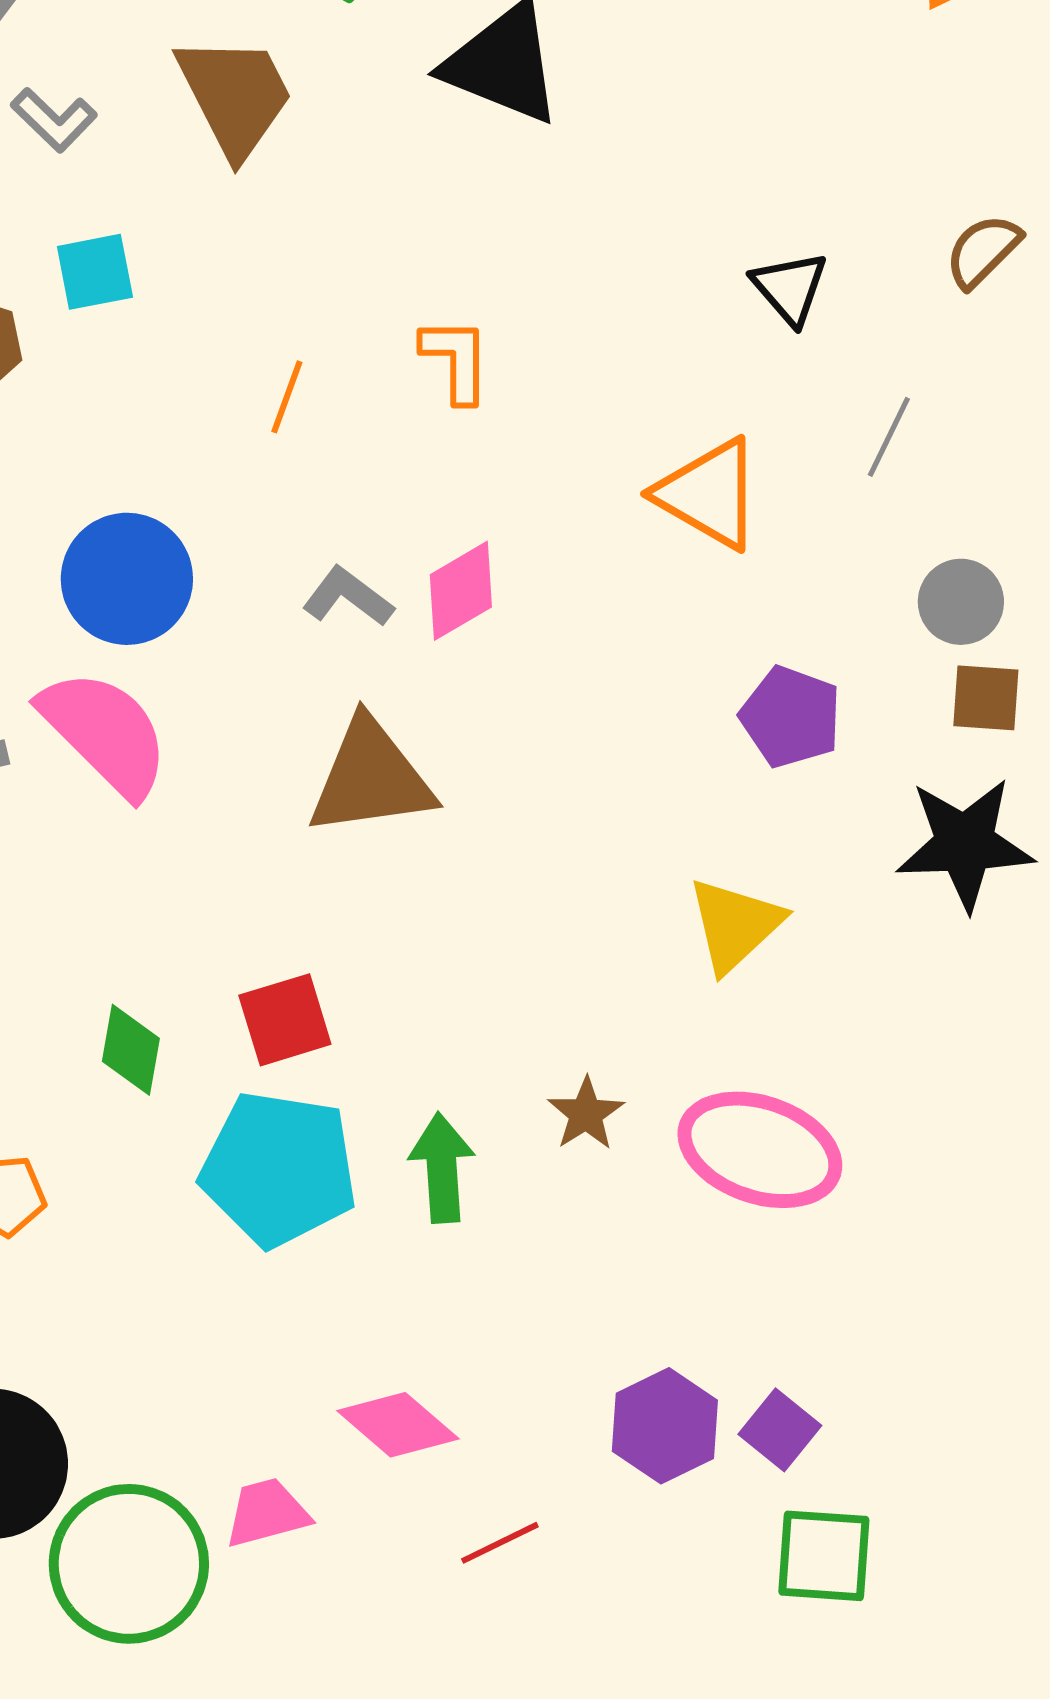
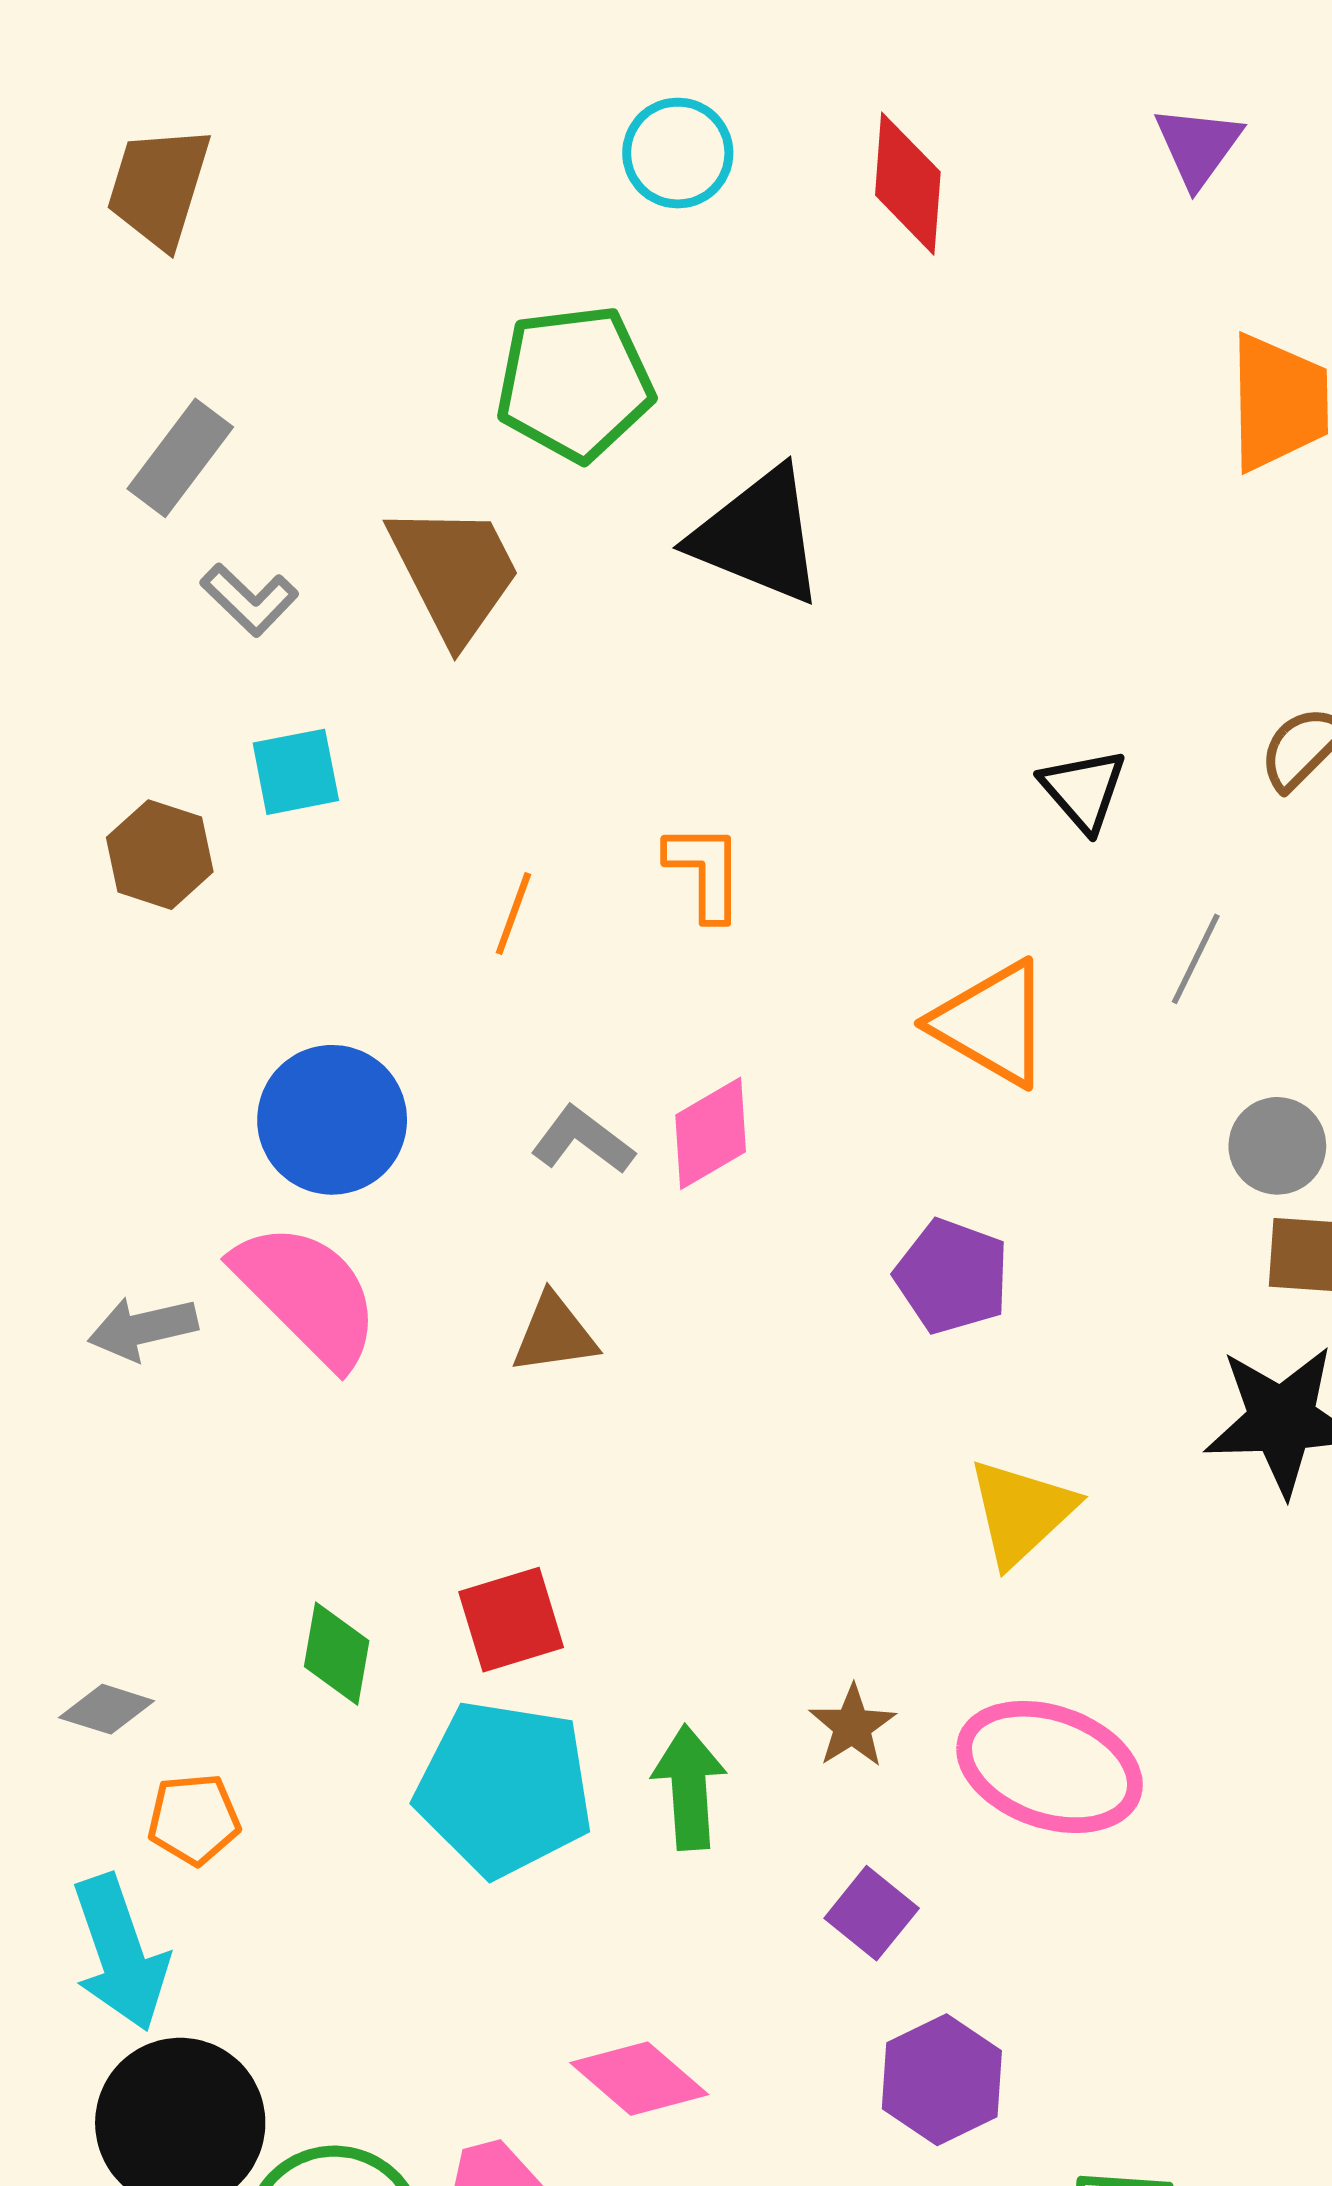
purple pentagon: (791, 717) -> (952, 1276), moved
brown triangle: (371, 778) -> (554, 1334), moved, size x0.6
purple square: (780, 1430) -> (872, 1913), moved

